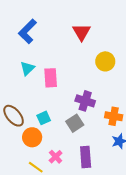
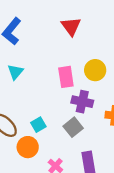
yellow circle: (105, 61) -> (95, 70), moved
pink rectangle: (51, 78) -> (66, 77), moved

